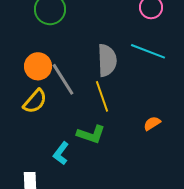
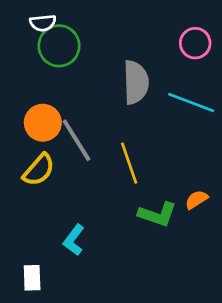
gray semicircle: (107, 60) -> (136, 82), moved
green L-shape: (91, 134) -> (157, 214), moved

